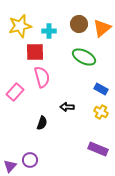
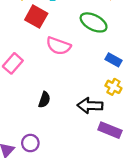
red square: (35, 52) -> (36, 17), turned 30
pink semicircle: (42, 77) -> (58, 46), moved, turned 125
black arrow: (67, 107) -> (90, 106), moved, size x1.5

